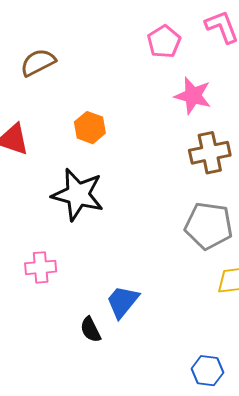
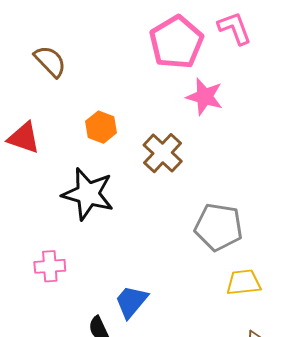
pink pentagon: (164, 42) -> (176, 42), size x1.6
brown semicircle: (38, 62) -> (50, 61), turned 72
brown cross: (210, 153) -> (163, 153), moved, turned -36

